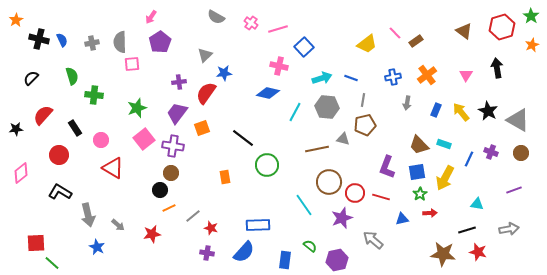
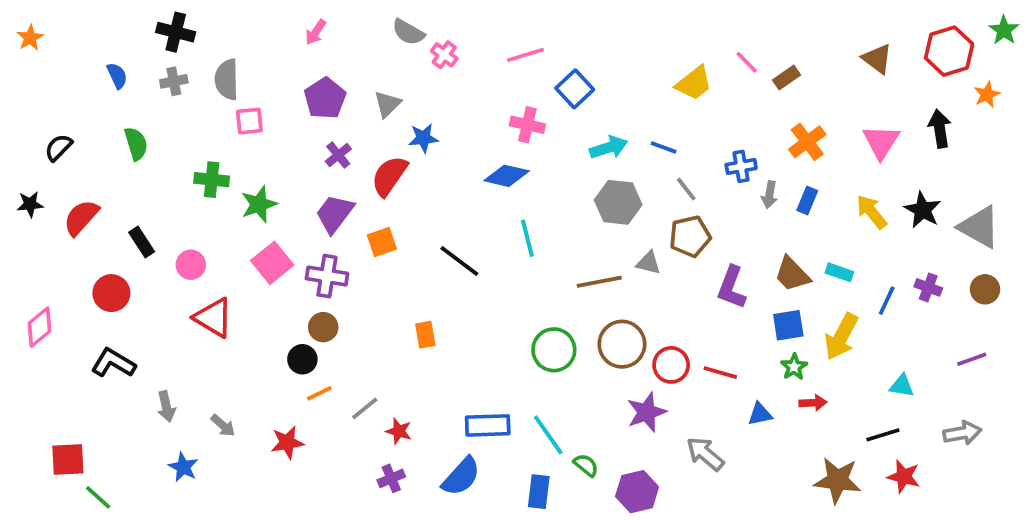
pink arrow: (151, 17) -> (316, 32), moved
pink cross: (251, 23) -> (444, 55), moved
black cross: (39, 39) -> (176, 32), moved
purple pentagon: (160, 42) -> (325, 98), moved
orange star: (532, 45) -> (987, 95), moved
pink triangle: (466, 75) -> (881, 142), size x1.5
blue cross: (393, 77) -> (741, 166), moved
purple cross: (179, 82) -> (338, 155), turned -32
green cross: (94, 95) -> (212, 180), moved
gray line: (363, 100) -> (686, 189), turned -48
blue rectangle: (436, 110) -> (807, 200), moved
cyan line: (295, 112) -> (527, 238), moved, turned -42
black star: (16, 129) -> (30, 204), moved
green circle: (267, 165) -> (554, 350), moved
purple L-shape: (387, 167) -> (732, 287), moved
cyan line: (304, 205) -> (548, 435), moved
gray arrow: (88, 215) -> (166, 407), size x0.7
purple cross: (207, 253) -> (391, 478), turned -32

